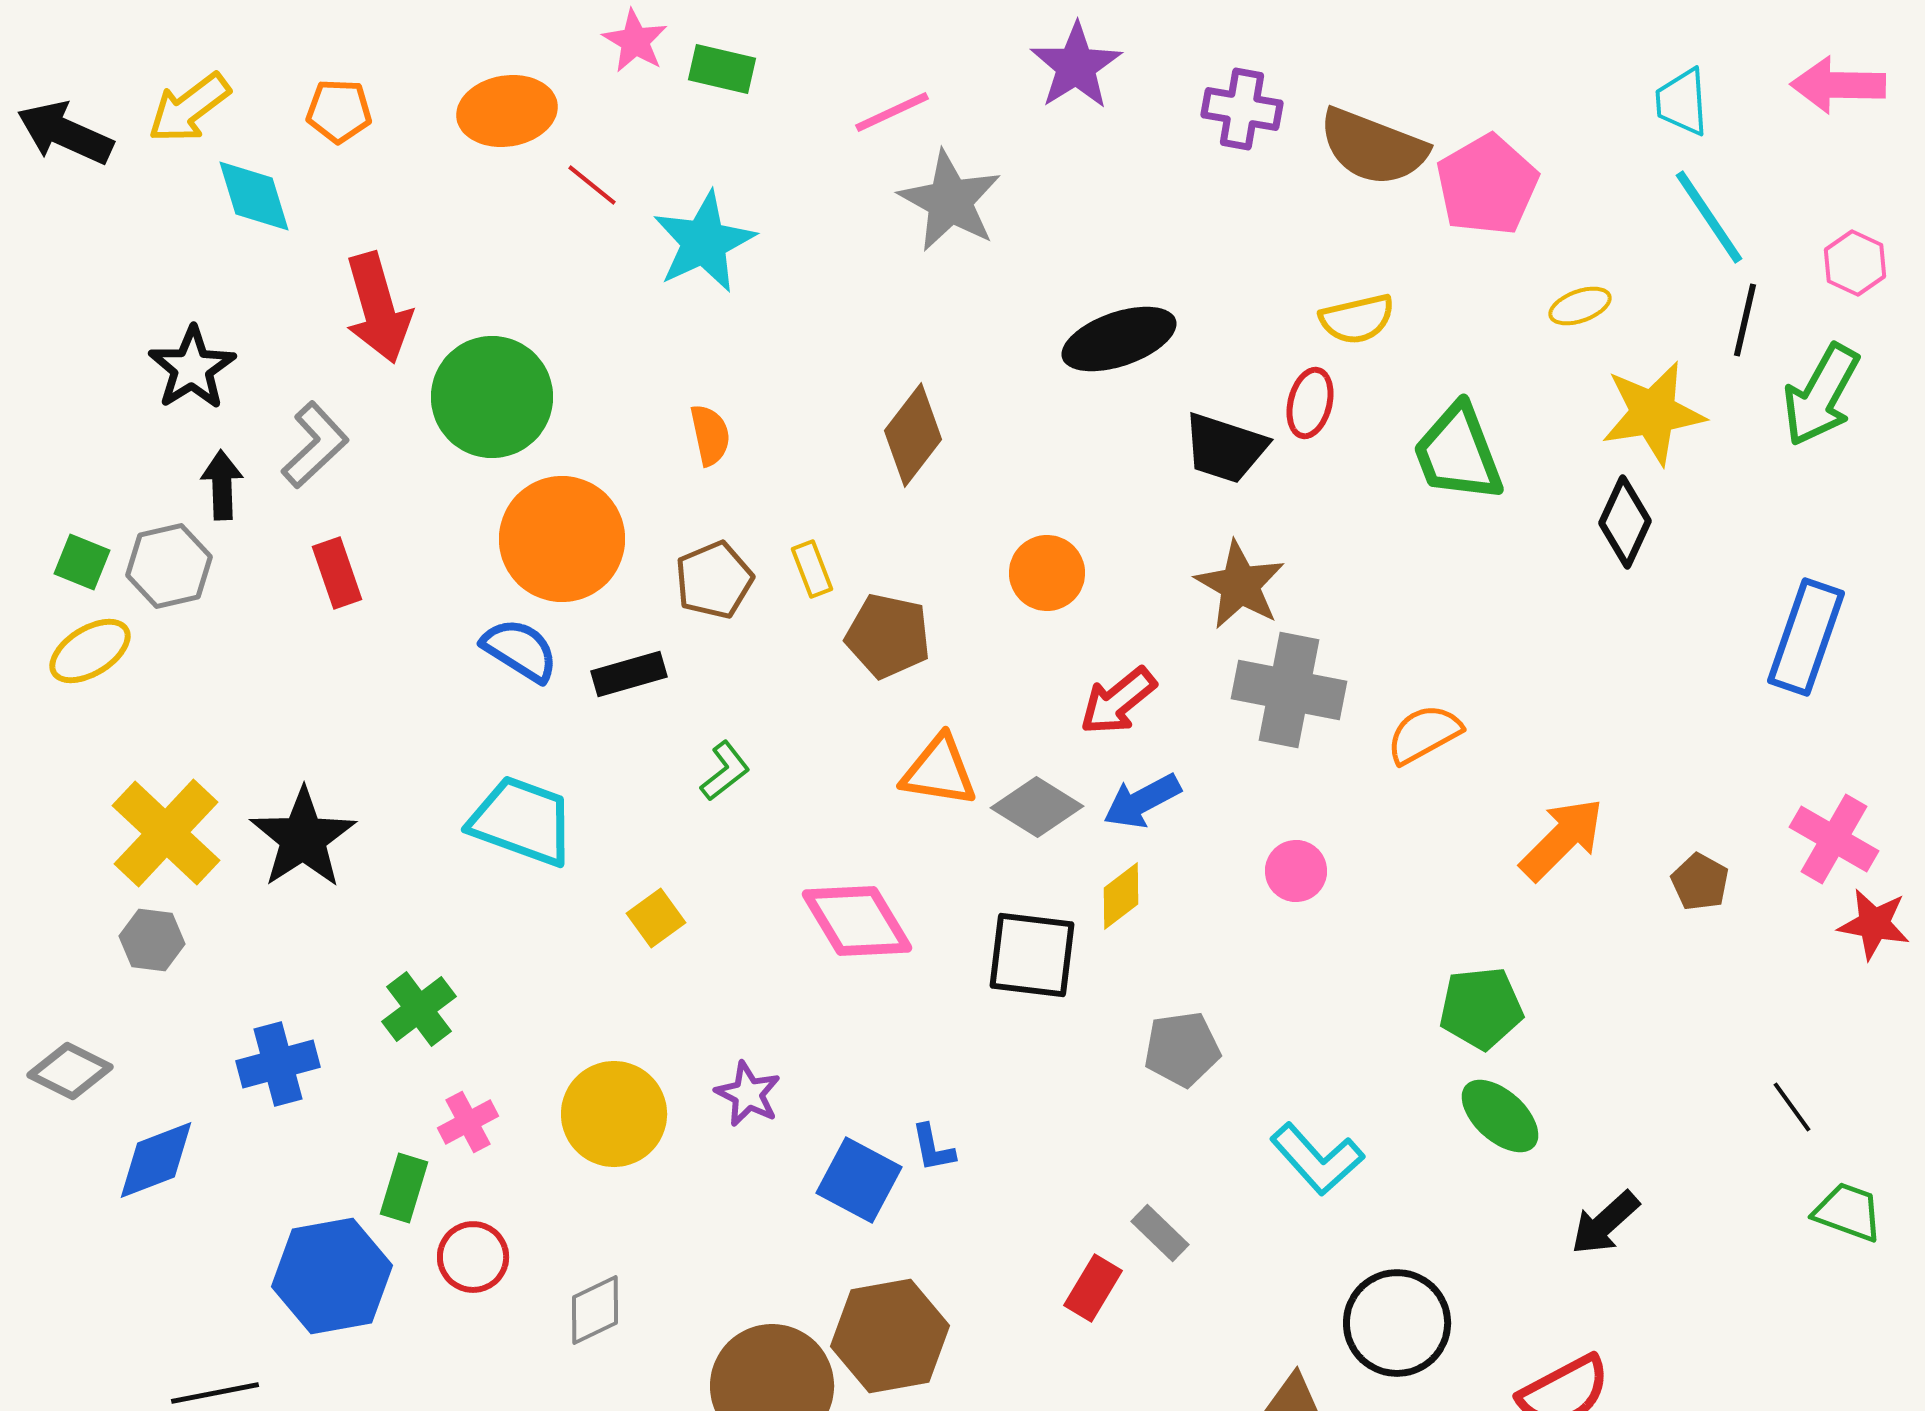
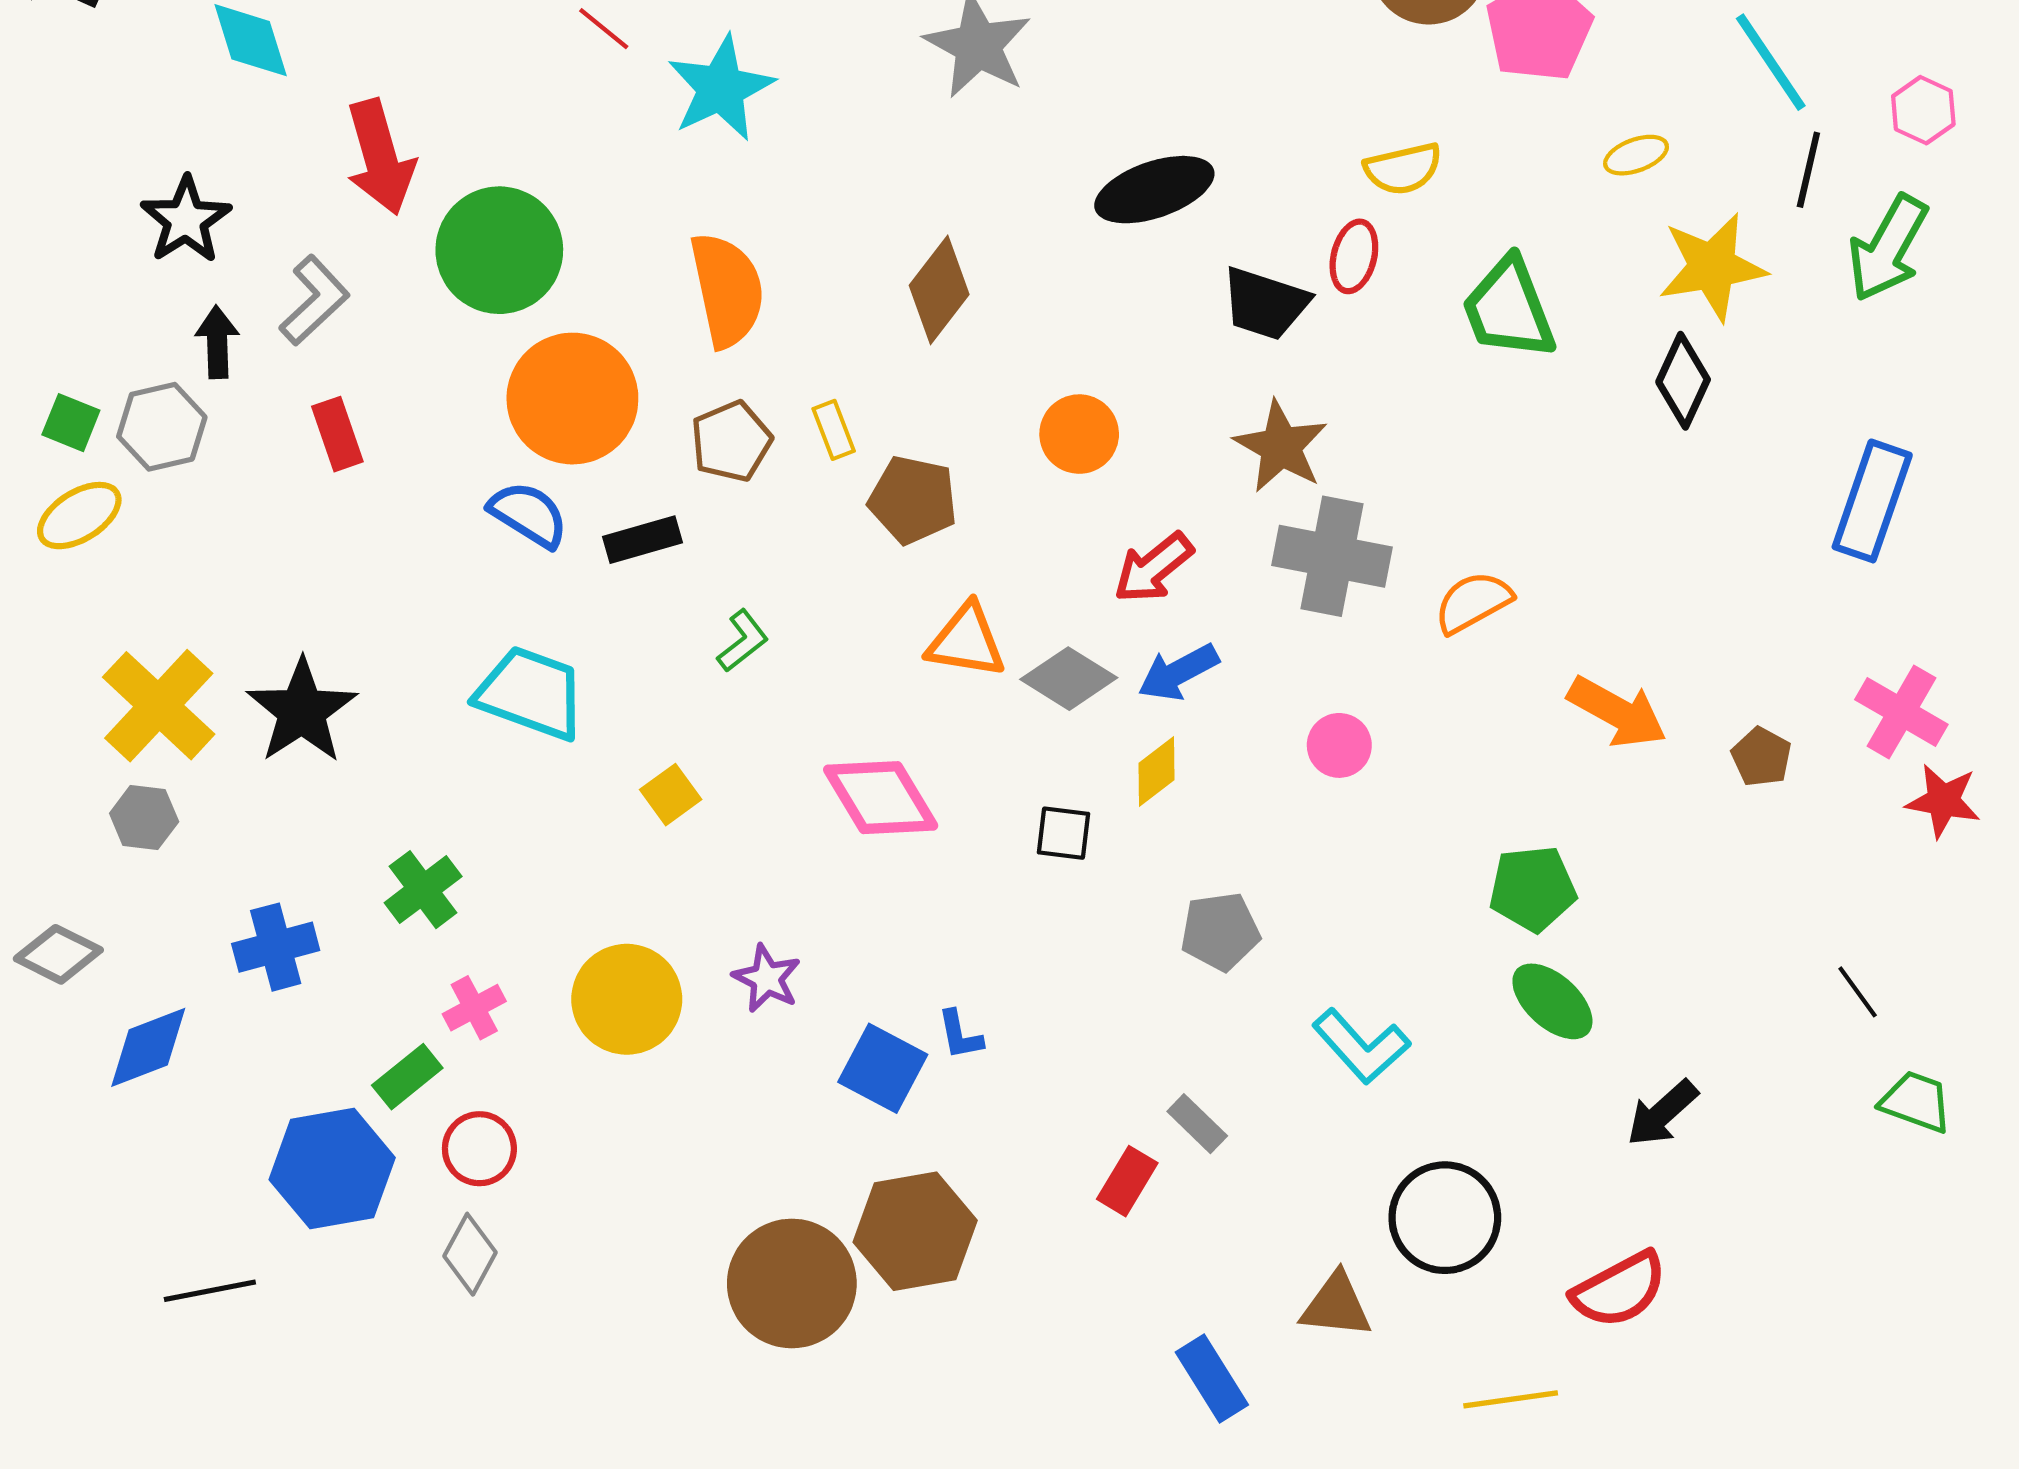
orange semicircle: (710, 435) -> (727, 290), size x1.8
orange arrow: (1562, 839) -> (1617, 712), turned 74
black square: (1032, 955) -> (1063, 833), size x0.6
green rectangle: (404, 1188) -> (407, 1077), turned 34
gray diamond: (595, 1310) -> (470, 1254), moved, turned -36

